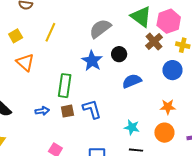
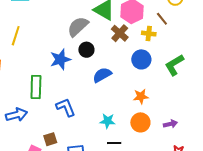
gray semicircle: (100, 29) -> (78, 27), moved
blue star: (92, 61) -> (60, 59), turned 30
blue arrow: (42, 111) -> (17, 115), size x1.5
brown square: (67, 111) -> (50, 139), moved

